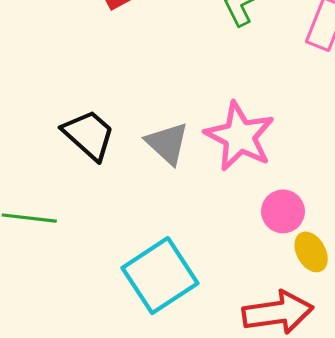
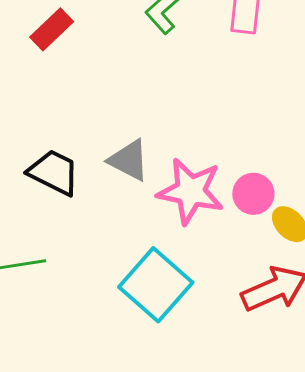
pink star: (240, 136) -> (191, 191), moved

